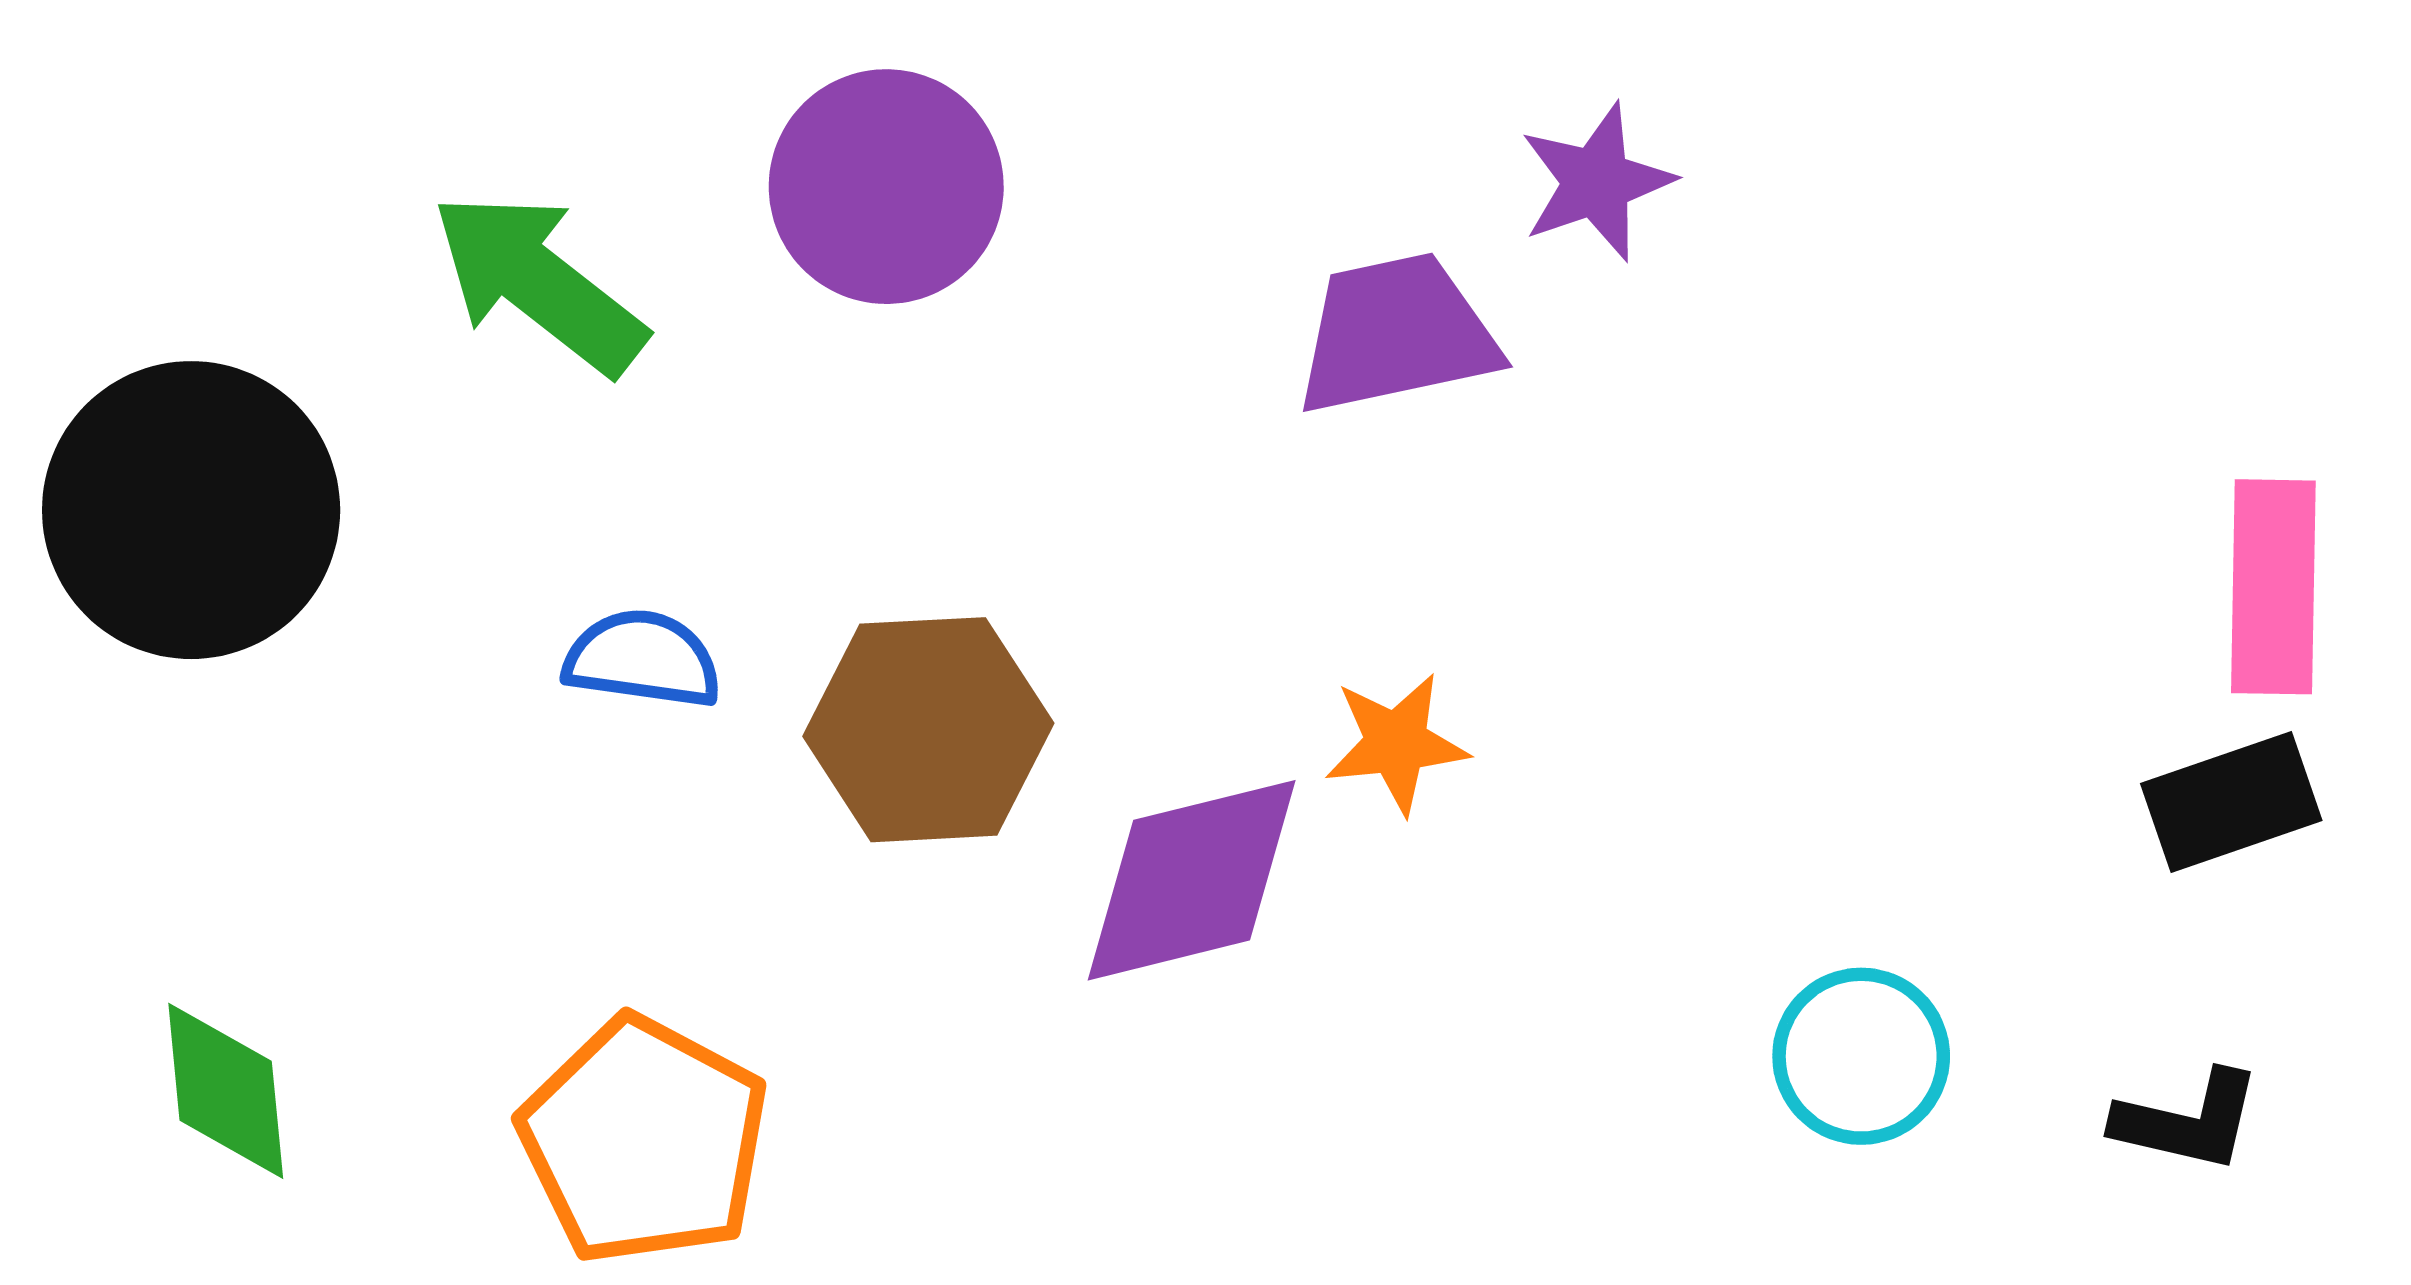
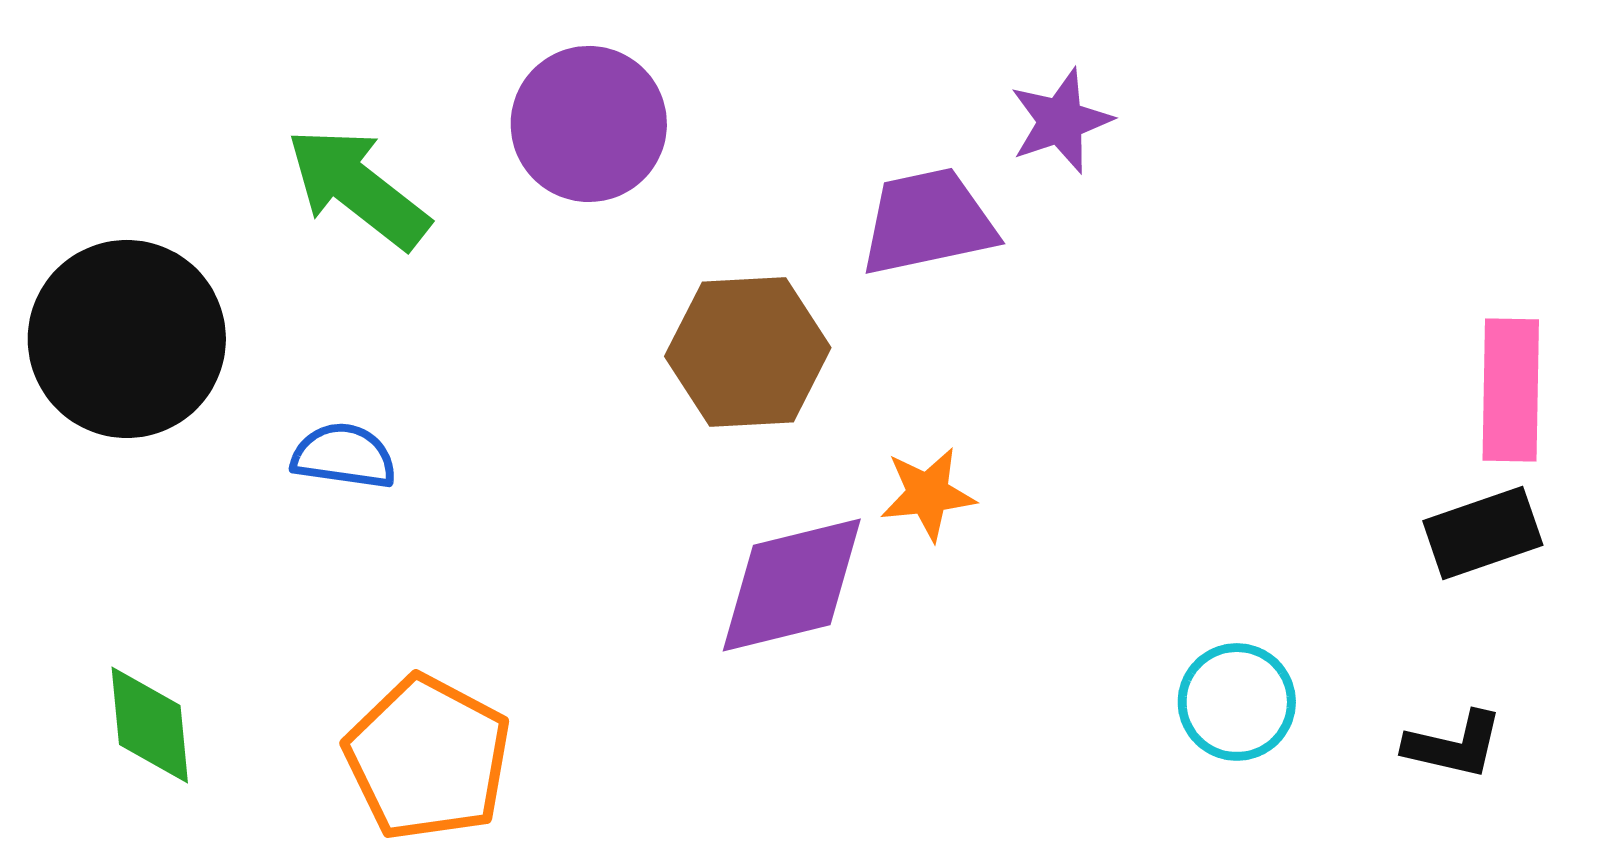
blue semicircle: (642, 659) -> (344, 456), moved
brown hexagon: (928, 730) -> (748, 352), moved

